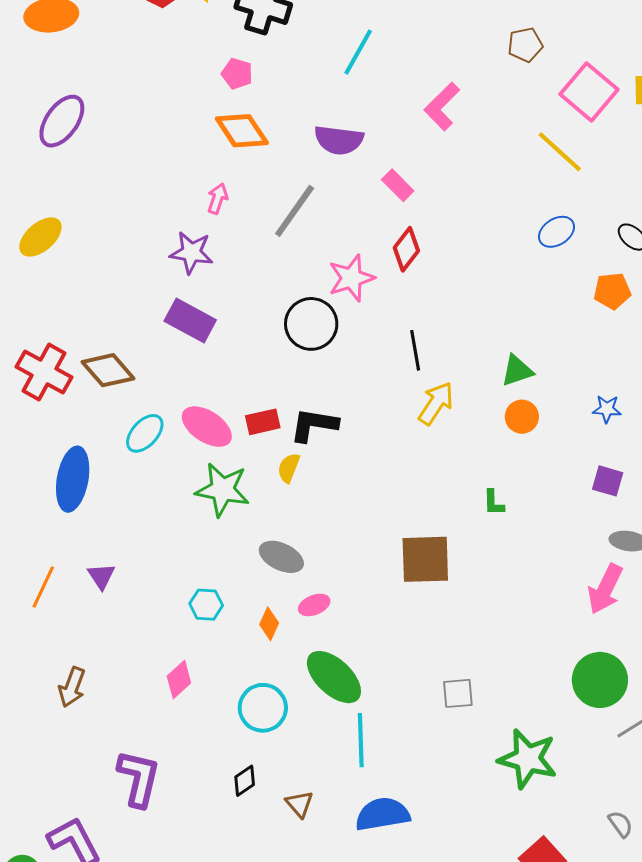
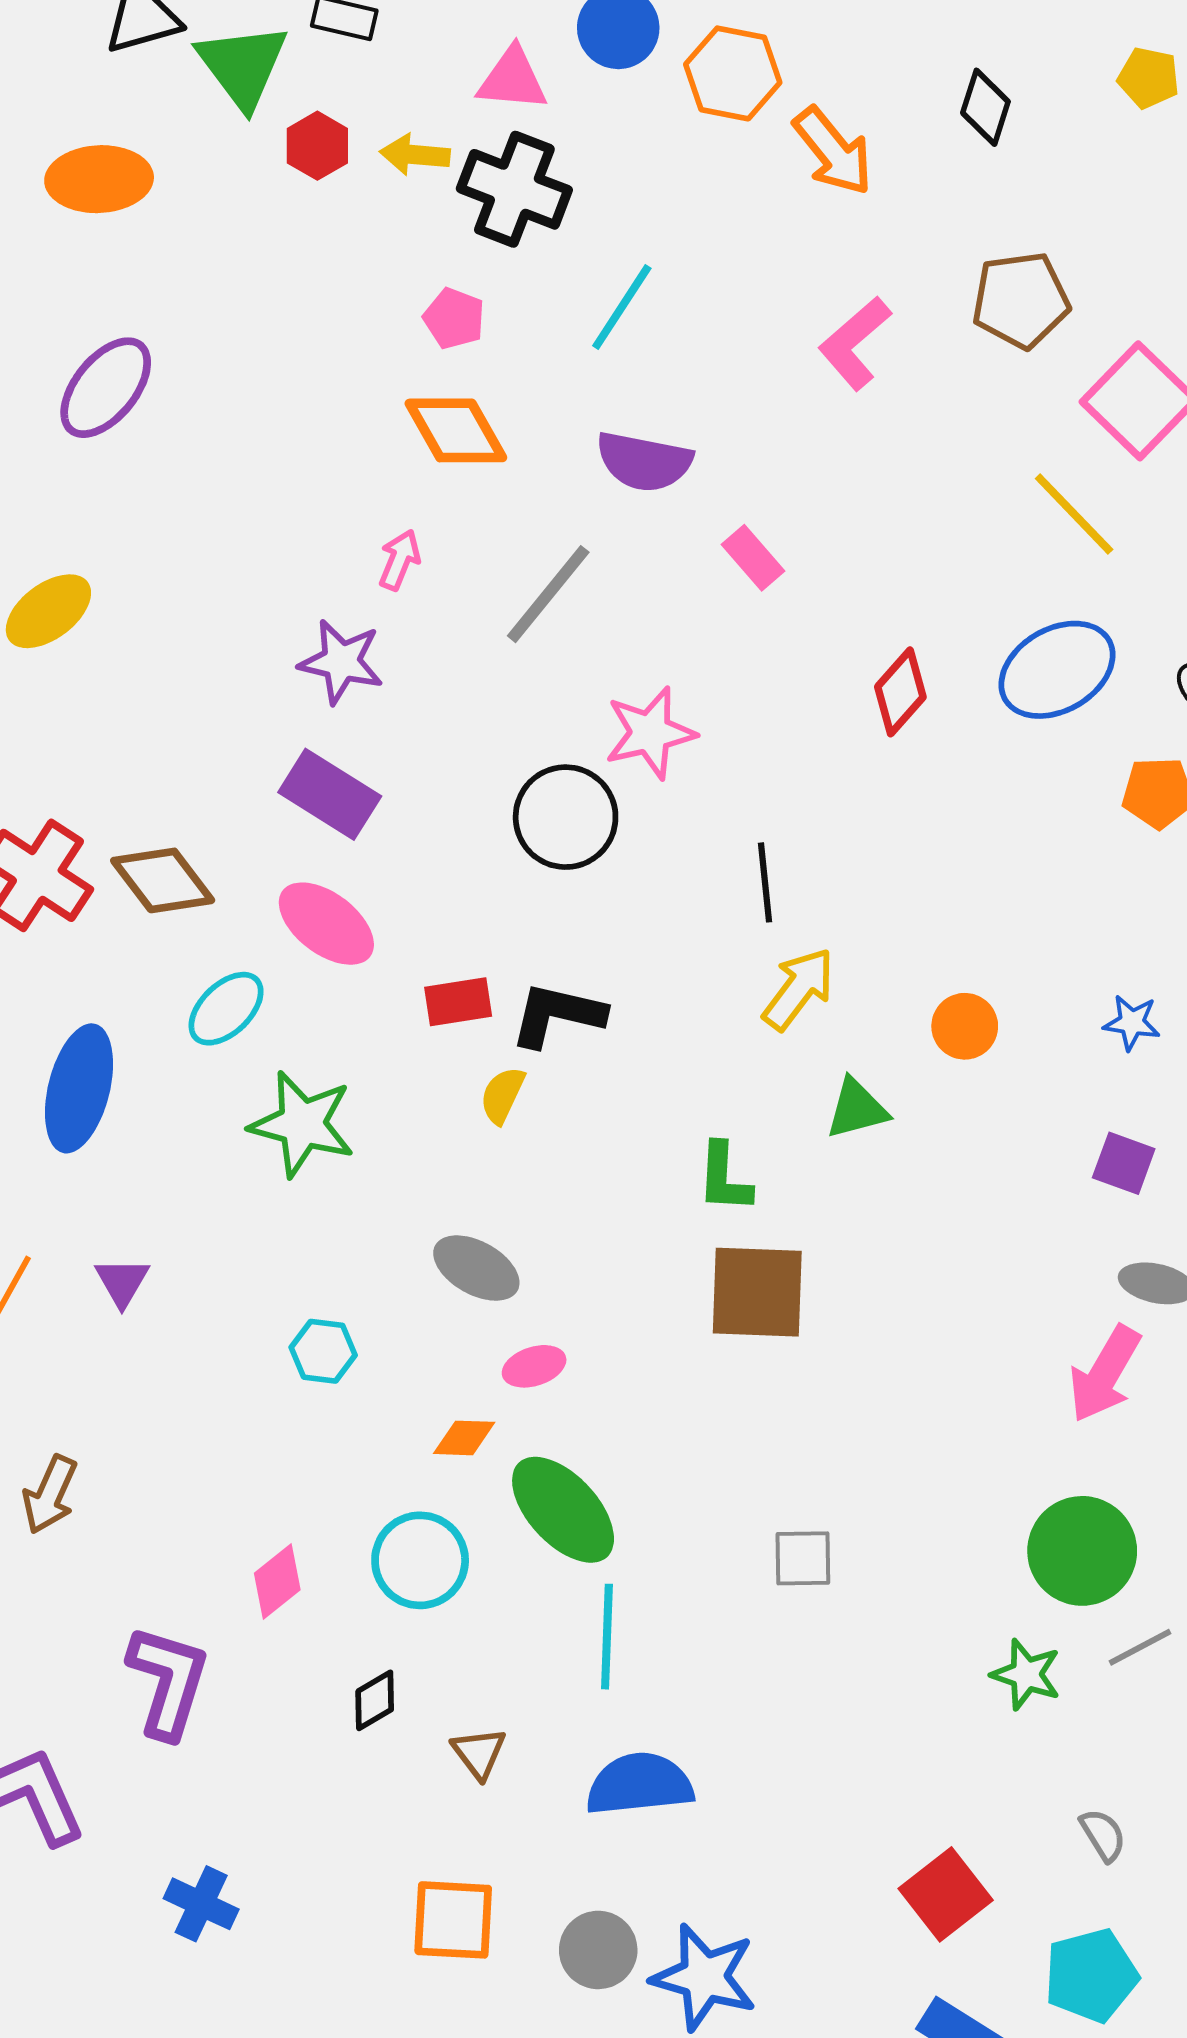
brown pentagon: (525, 45) -> (1021, 300), size x1.4
cyan line: (358, 52) -> (622, 307), moved
pink L-shape: (442, 106) -> (855, 343), moved
blue ellipse: (556, 232) -> (1057, 670), size x1.6
red diamond: (406, 249) -> (900, 692), moved
green triangle: (517, 371) -> (857, 1109), moved
pink ellipse: (207, 427) -> (326, 924), moved
green star: (223, 490) -> (302, 1124), moved
green L-shape: (494, 503) -> (724, 1178), moved, size x1.4
orange diamond: (269, 624) -> (464, 1438), moved, turned 64
pink diamond: (179, 679) -> (277, 1582), moved
green star: (528, 759) -> (1026, 1674), moved, size x0.6

